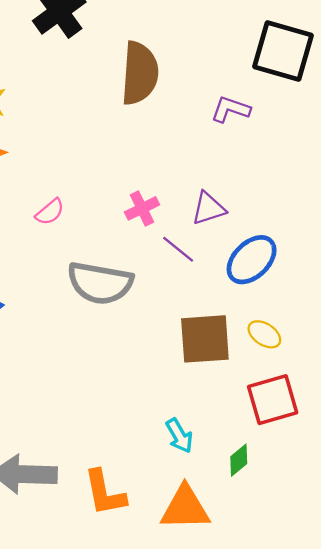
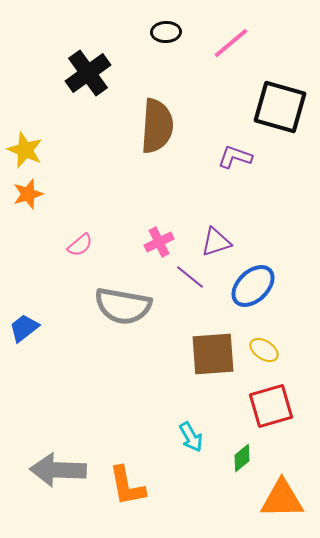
orange triangle: (185, 508) -> (282, 499), moved

